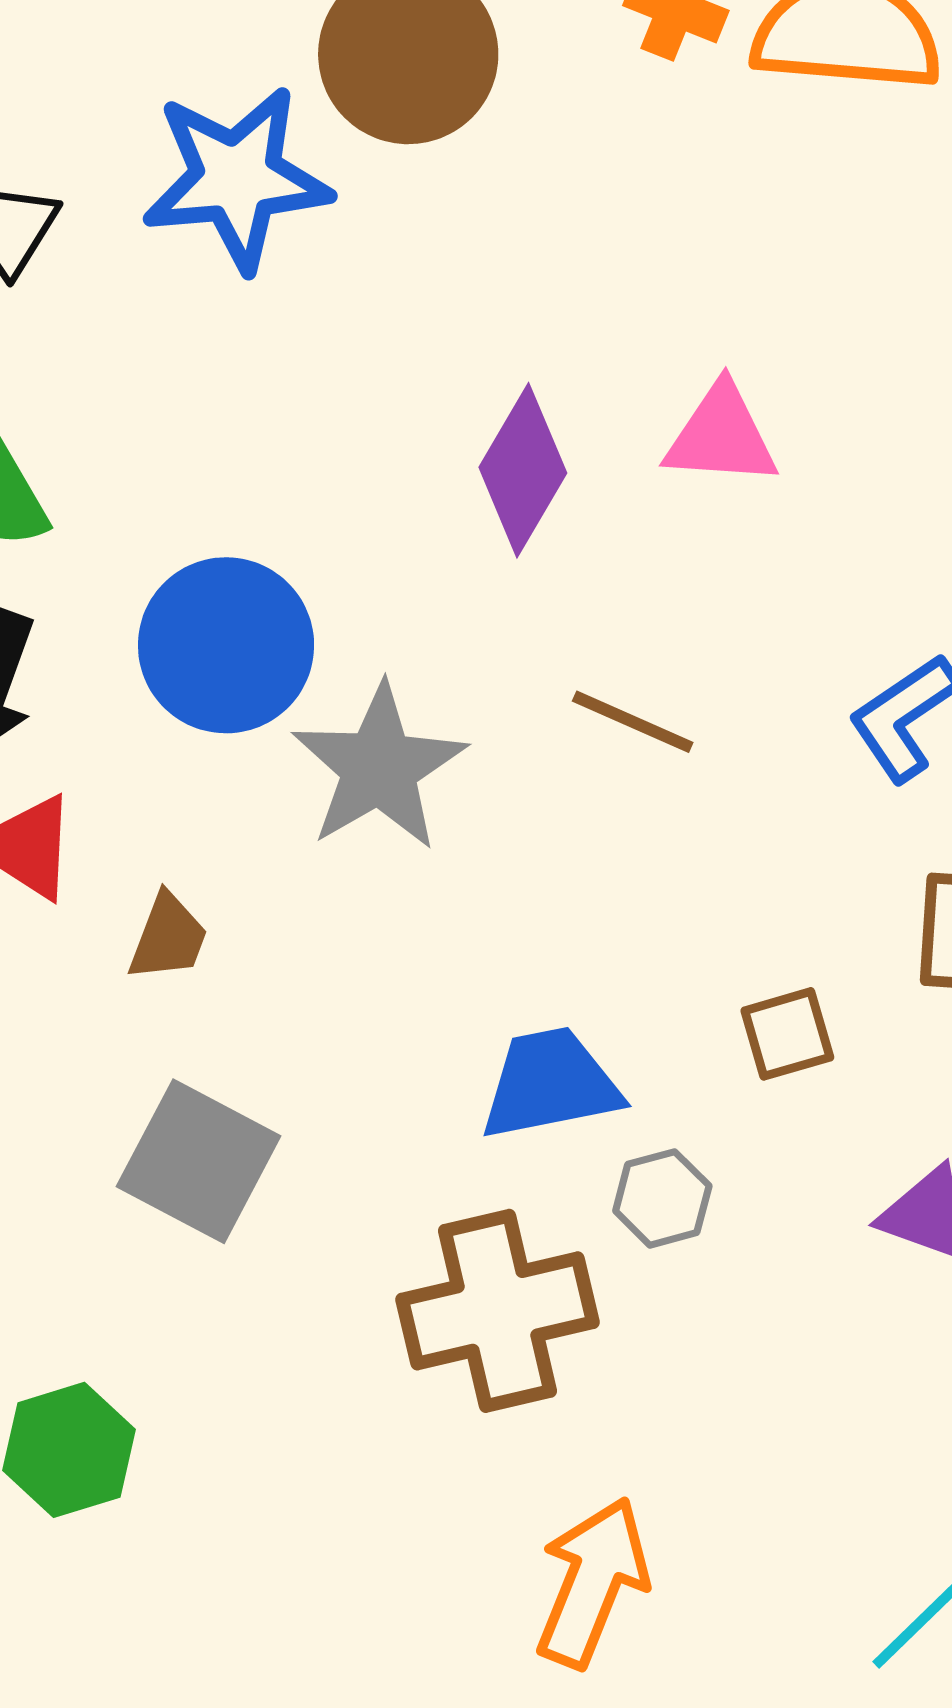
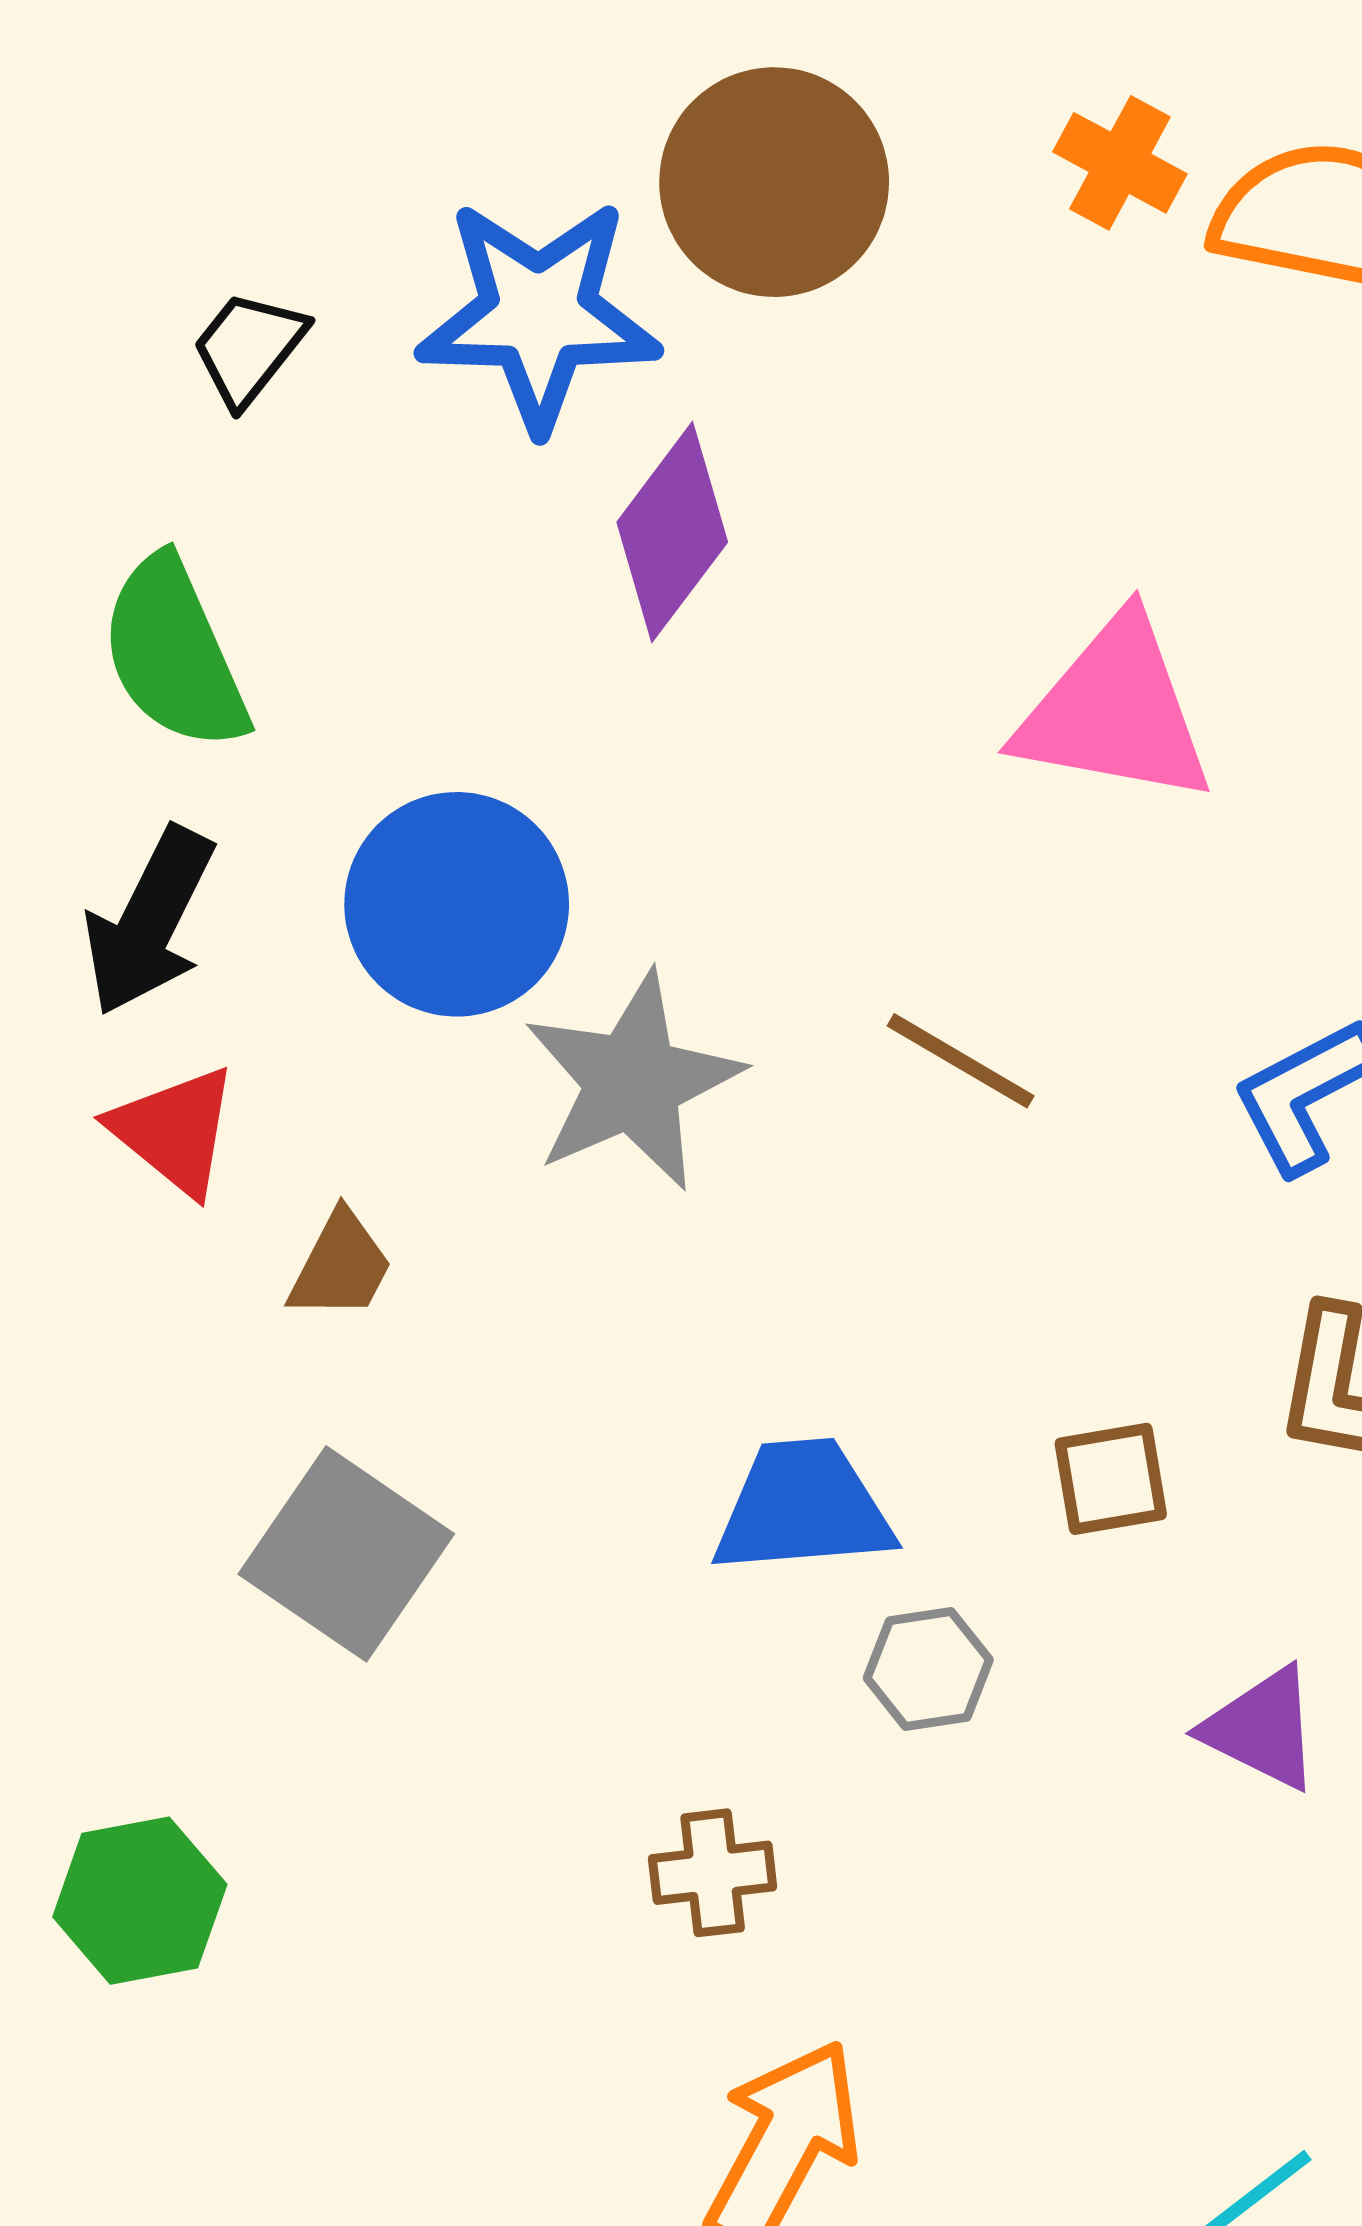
pink triangle: (721, 436) -> (1115, 711), size x1.4
purple diamond: (523, 470) -> (672, 532), moved
brown cross: (497, 1311) -> (713, 1873), moved, size x0.5

